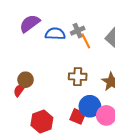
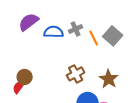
orange line: (86, 41) -> (94, 38), moved
brown cross: (78, 77) -> (76, 74), turned -30

